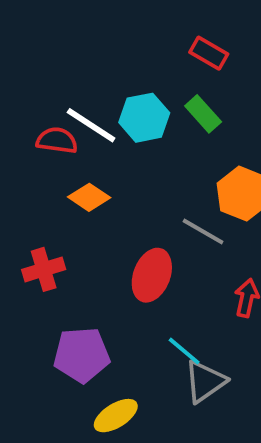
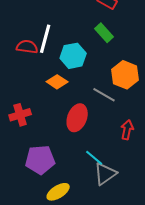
cyan hexagon: (144, 118) -> (73, 56), moved
white line: (91, 125) -> (45, 39), turned 72
orange diamond: (89, 197) -> (57, 82), moved

